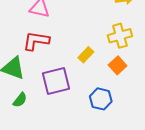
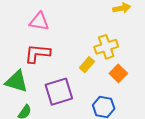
yellow cross: (120, 36) -> (106, 47), moved

